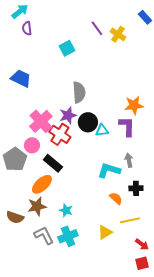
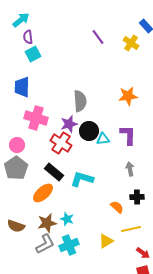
yellow cross: (118, 34) -> (131, 43), moved
cyan square: (67, 48) -> (33, 54), moved
blue trapezoid: (21, 78) -> (22, 87), turned -115
orange star: (134, 105) -> (128, 96), moved
pink cross: (41, 121) -> (36, 118), moved, turned -30
pink circle: (32, 145) -> (17, 145), moved
cyan L-shape: (109, 170) -> (82, 179), moved
brown star: (37, 206) -> (47, 223), moved
gray L-shape: (44, 235) -> (45, 244), turned 90

